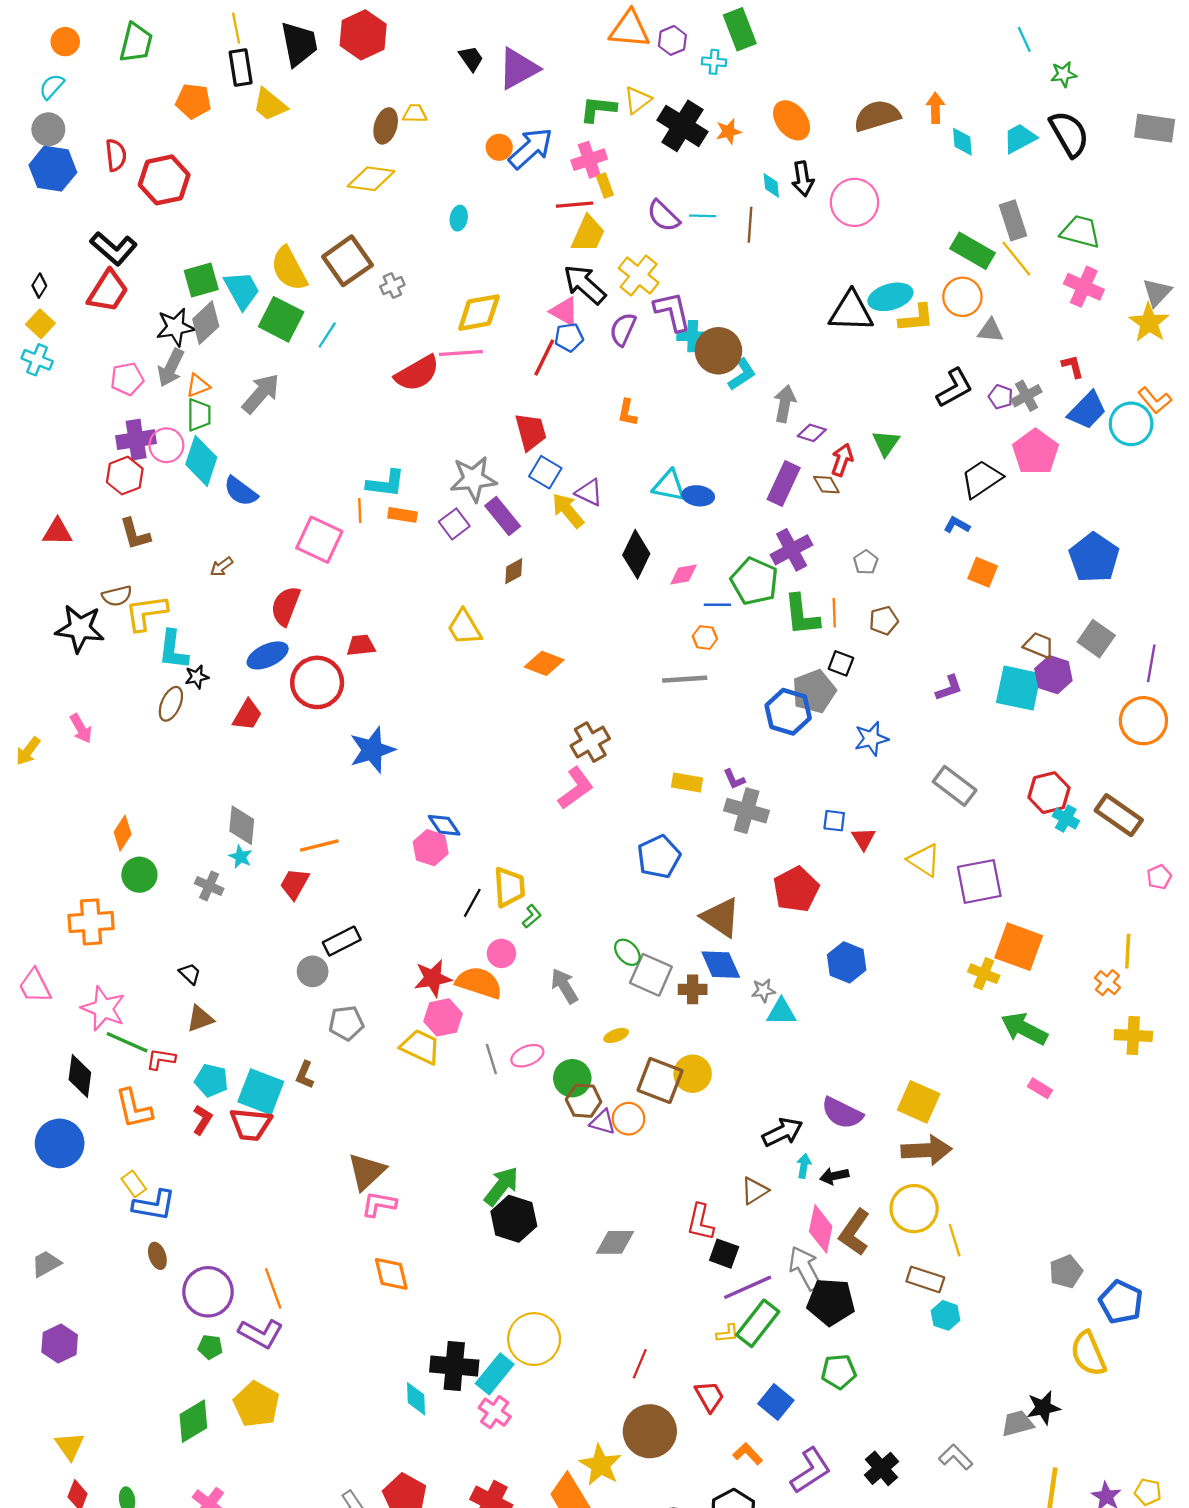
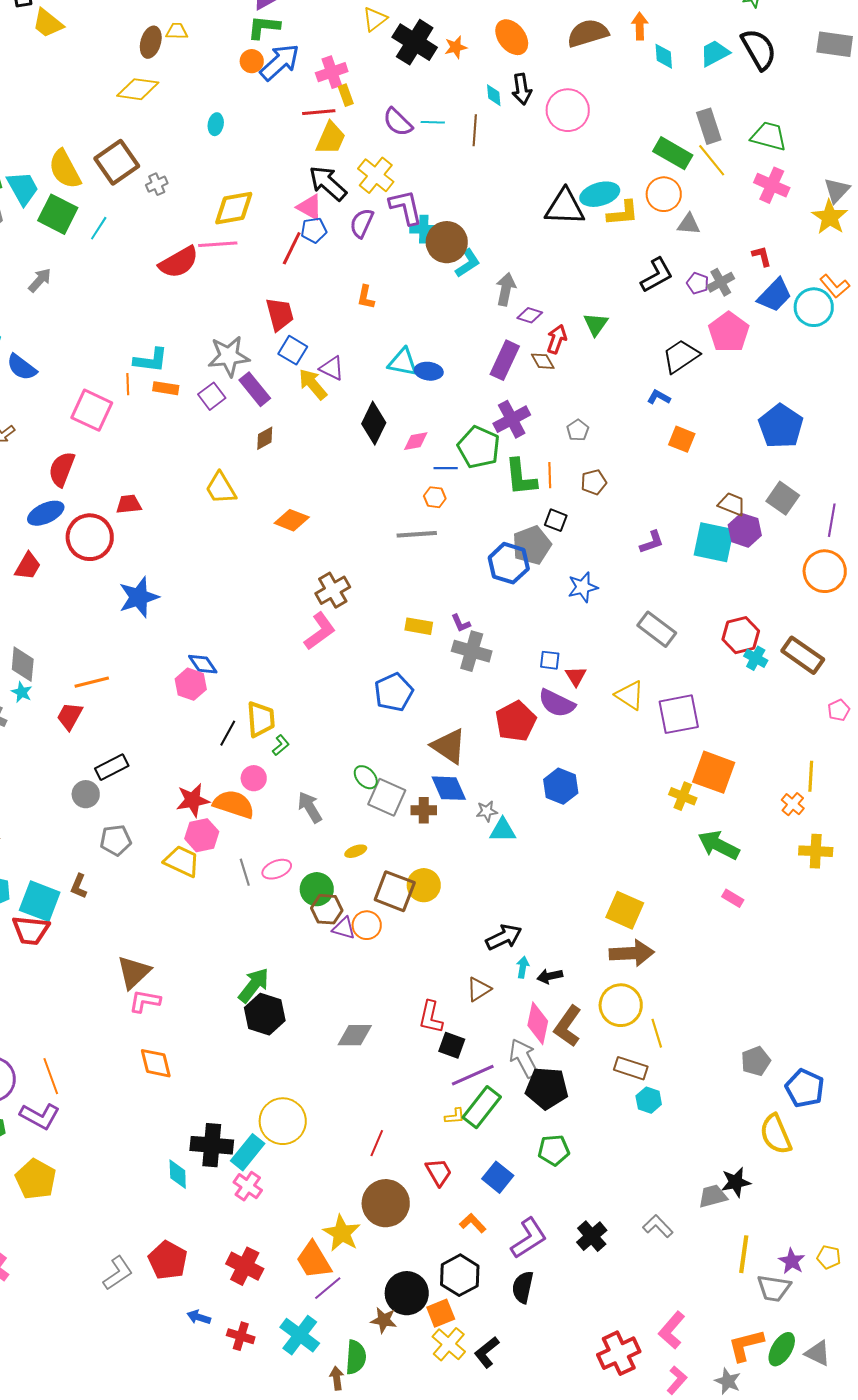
green L-shape: (598, 109) -> (264, 27), moved
gray arrow: (261, 394) -> (40, 280), size x0.7
purple semicircle: (842, 1113) -> (557, 703), moved

